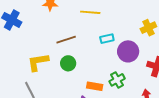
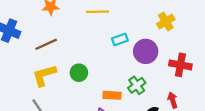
brown line: (66, 40) -> (46, 44), moved

